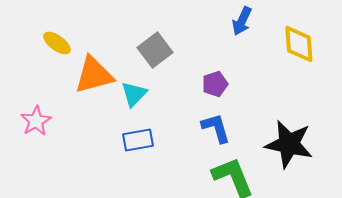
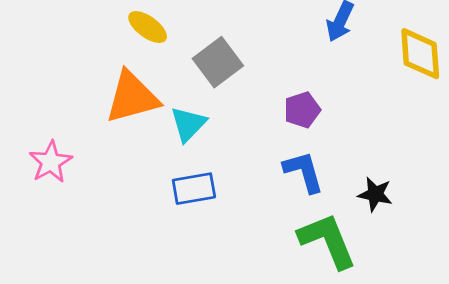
yellow ellipse: (57, 43) -> (148, 27), moved
black star: (289, 144) -> (375, 194), moved, size x0.5

